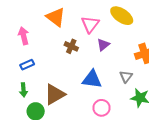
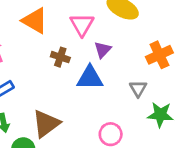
blue triangle: (92, 79) -> (90, 78), moved

